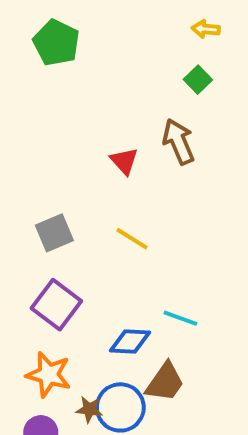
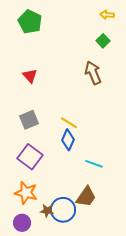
red triangle: (124, 161) -> (30, 76), moved
blue diamond: (130, 341) -> (68, 140), moved, turned -70

